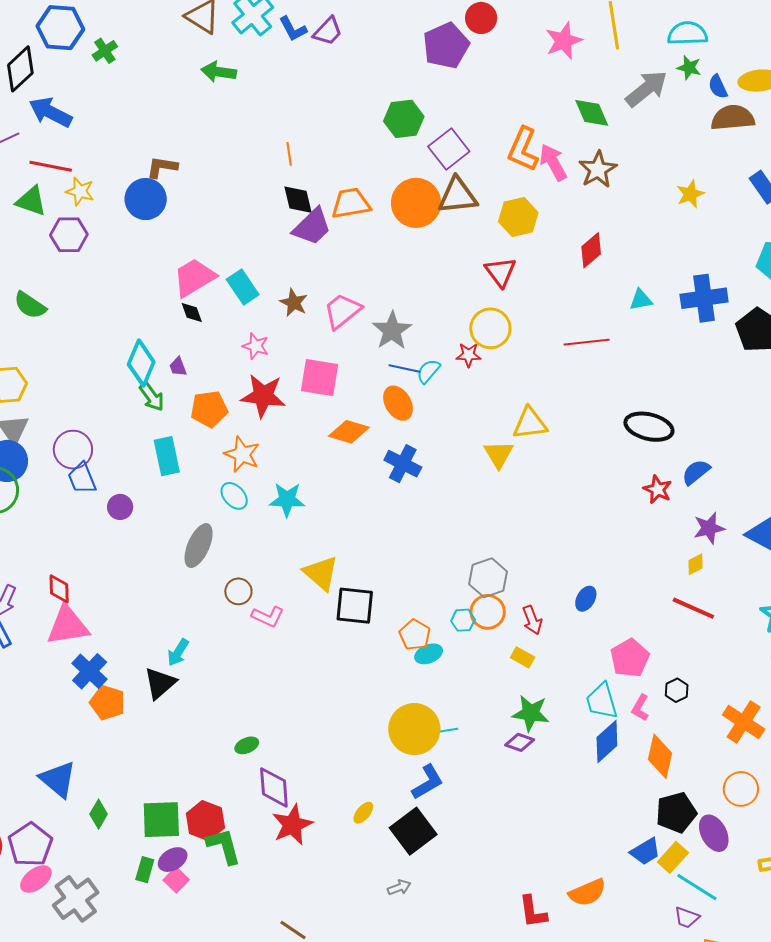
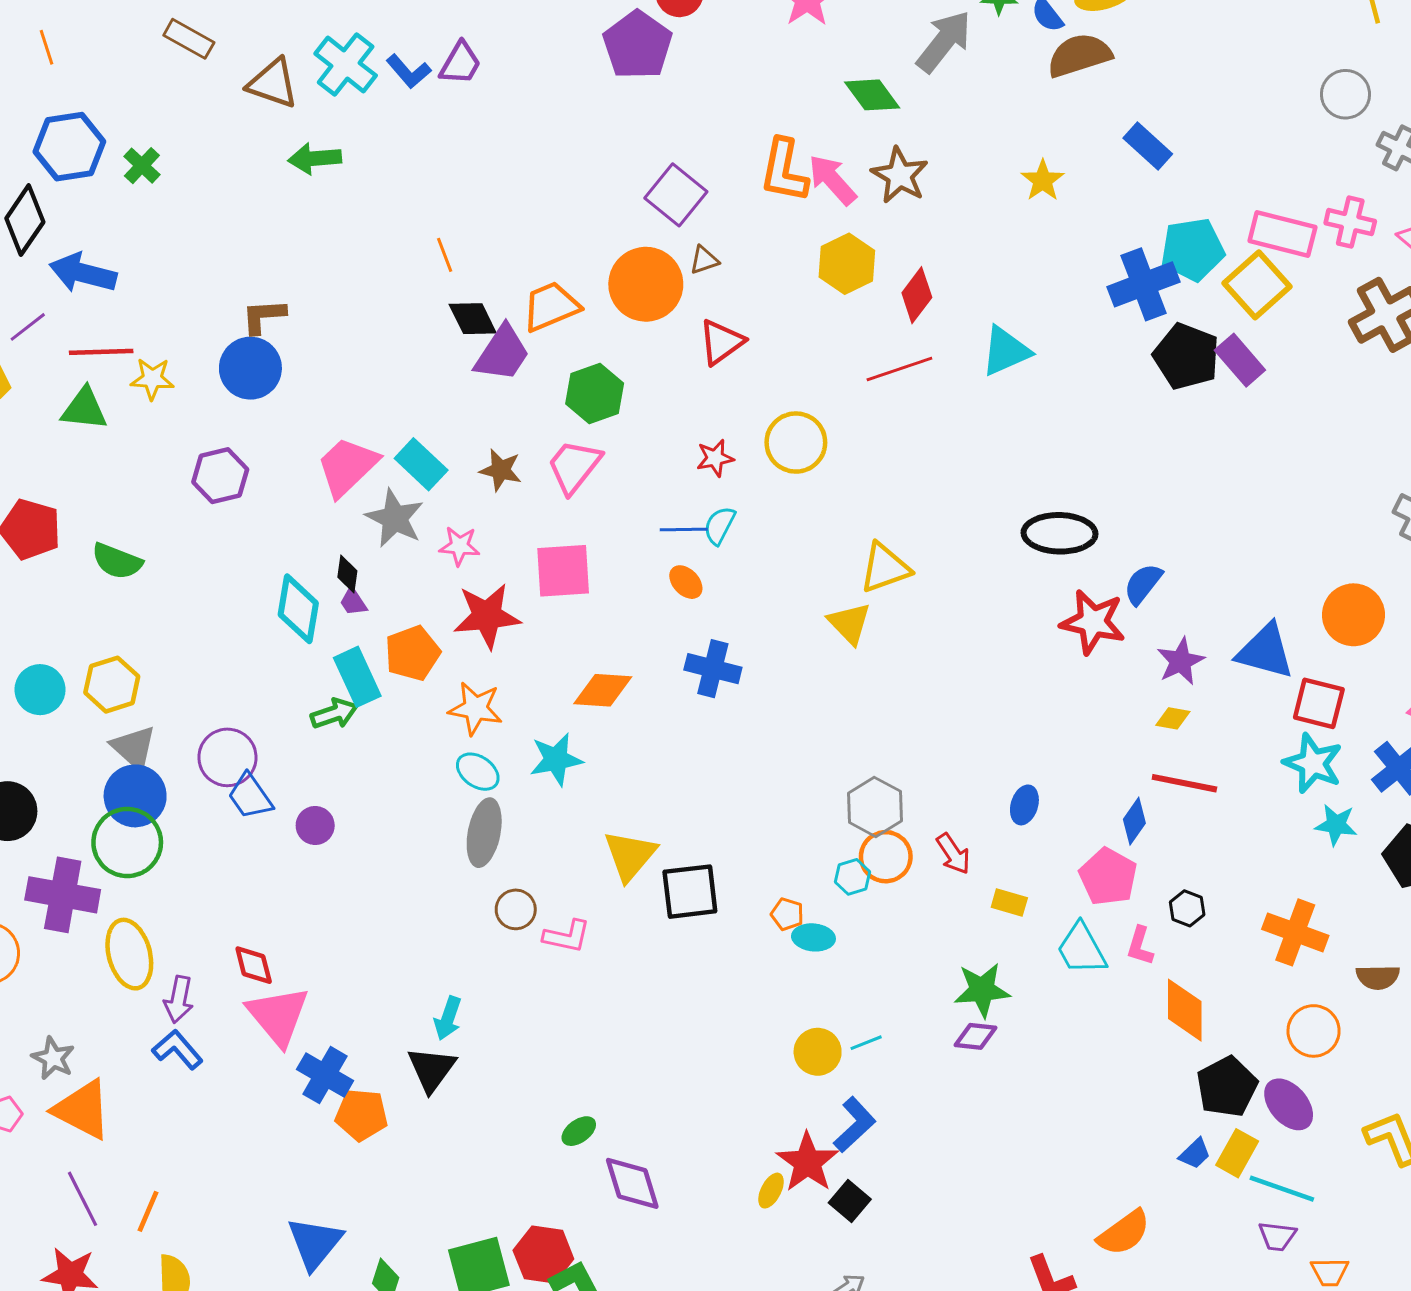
green hexagon: (404, 119) -> (595, 393), moved
brown triangle: (458, 196) -> (704, 260), size x0.5
yellow hexagon: (518, 217) -> (847, 264), moved
purple hexagon: (69, 235) -> (220, 476), moved
red triangle: (500, 272) -> (721, 342), moved, turned 44
blue cross: (704, 298) -> (1143, 284), moved
cyan triangle: (641, 300) -> (1006, 351), size x1.5
black diamond: (192, 313) -> (347, 574), moved, turned 40
gray star: (392, 331) -> (395, 518), moved
red line: (587, 342) -> (899, 369), moved
red star: (469, 355) -> (715, 458), moved
green arrow: (152, 397) -> (334, 714), moved, turned -60
orange ellipse: (398, 403) -> (686, 582), size x0.7
orange diamond: (349, 432) -> (603, 690), moved
cyan rectangle: (167, 456) -> (357, 677), moved
red star: (658, 489) -> (1093, 622), size x1.5
gray ellipse: (199, 546) -> (484, 833), moved
yellow diamond: (695, 564) -> (1173, 718), turned 50
yellow triangle: (321, 573) -> (630, 855), turned 42
pink triangle: (68, 626) -> (278, 1016), turned -48
orange pentagon: (415, 635) -> (787, 914), size x0.7
cyan ellipse: (429, 654) -> (813, 937), turned 40
yellow rectangle: (523, 657) -> (1009, 903), moved
yellow circle: (414, 729) -> (818, 1052), size x0.6
blue diamond: (607, 742) -> (1134, 821), moved, size x0.7
blue triangle: (58, 779) -> (315, 1243), turned 42
red star: (292, 825) -> (807, 1162), moved
black square: (413, 831) -> (850, 1201), size x0.6
blue trapezoid: (645, 851) -> (1195, 1154), size x0.7

